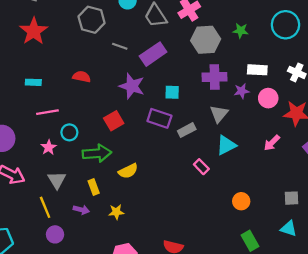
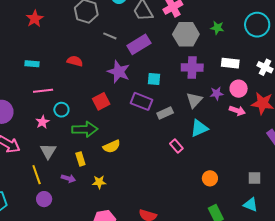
red star: (34, 31) -> (35, 19), size x0.7
purple star: (242, 91) -> (217, 93), moved
pink arrow: (272, 143) -> (237, 111), moved, turned -119

